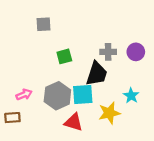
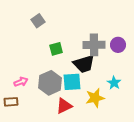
gray square: (44, 24) -> (38, 21), turned -32
gray cross: (108, 52) -> (94, 45), size x1.5
black trapezoid: (97, 74) -> (84, 64), turned 55
red triangle: (74, 122) -> (64, 106), turned -42

